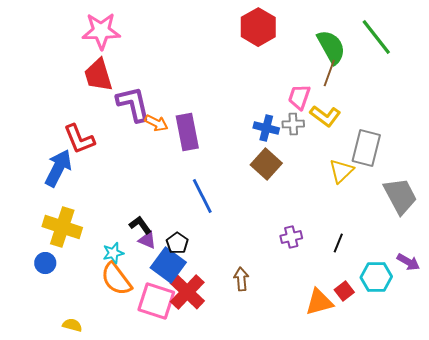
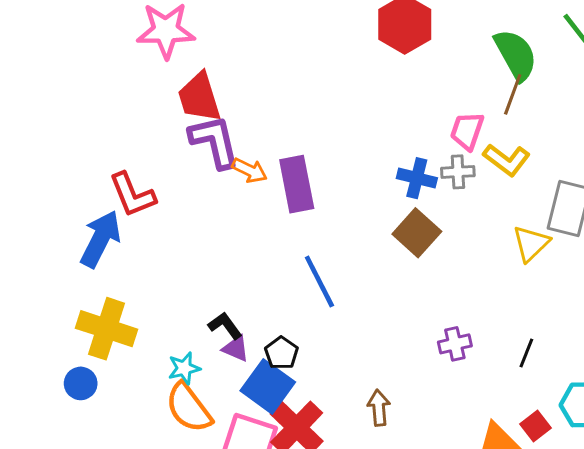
red trapezoid: (98, 75) -> (199, 97), moved

